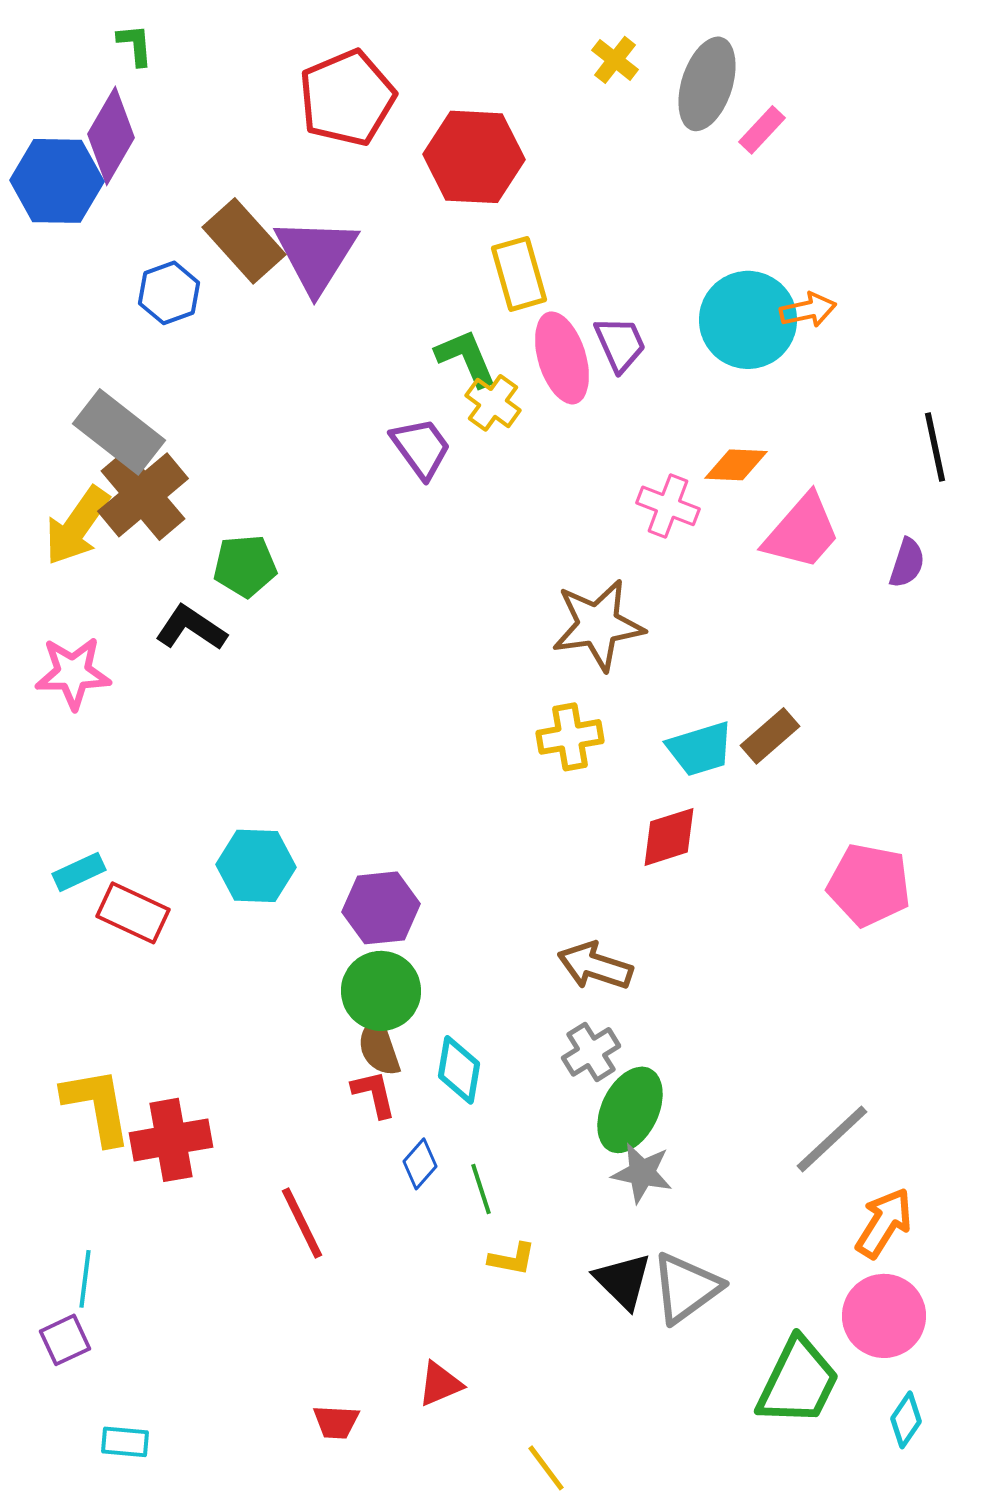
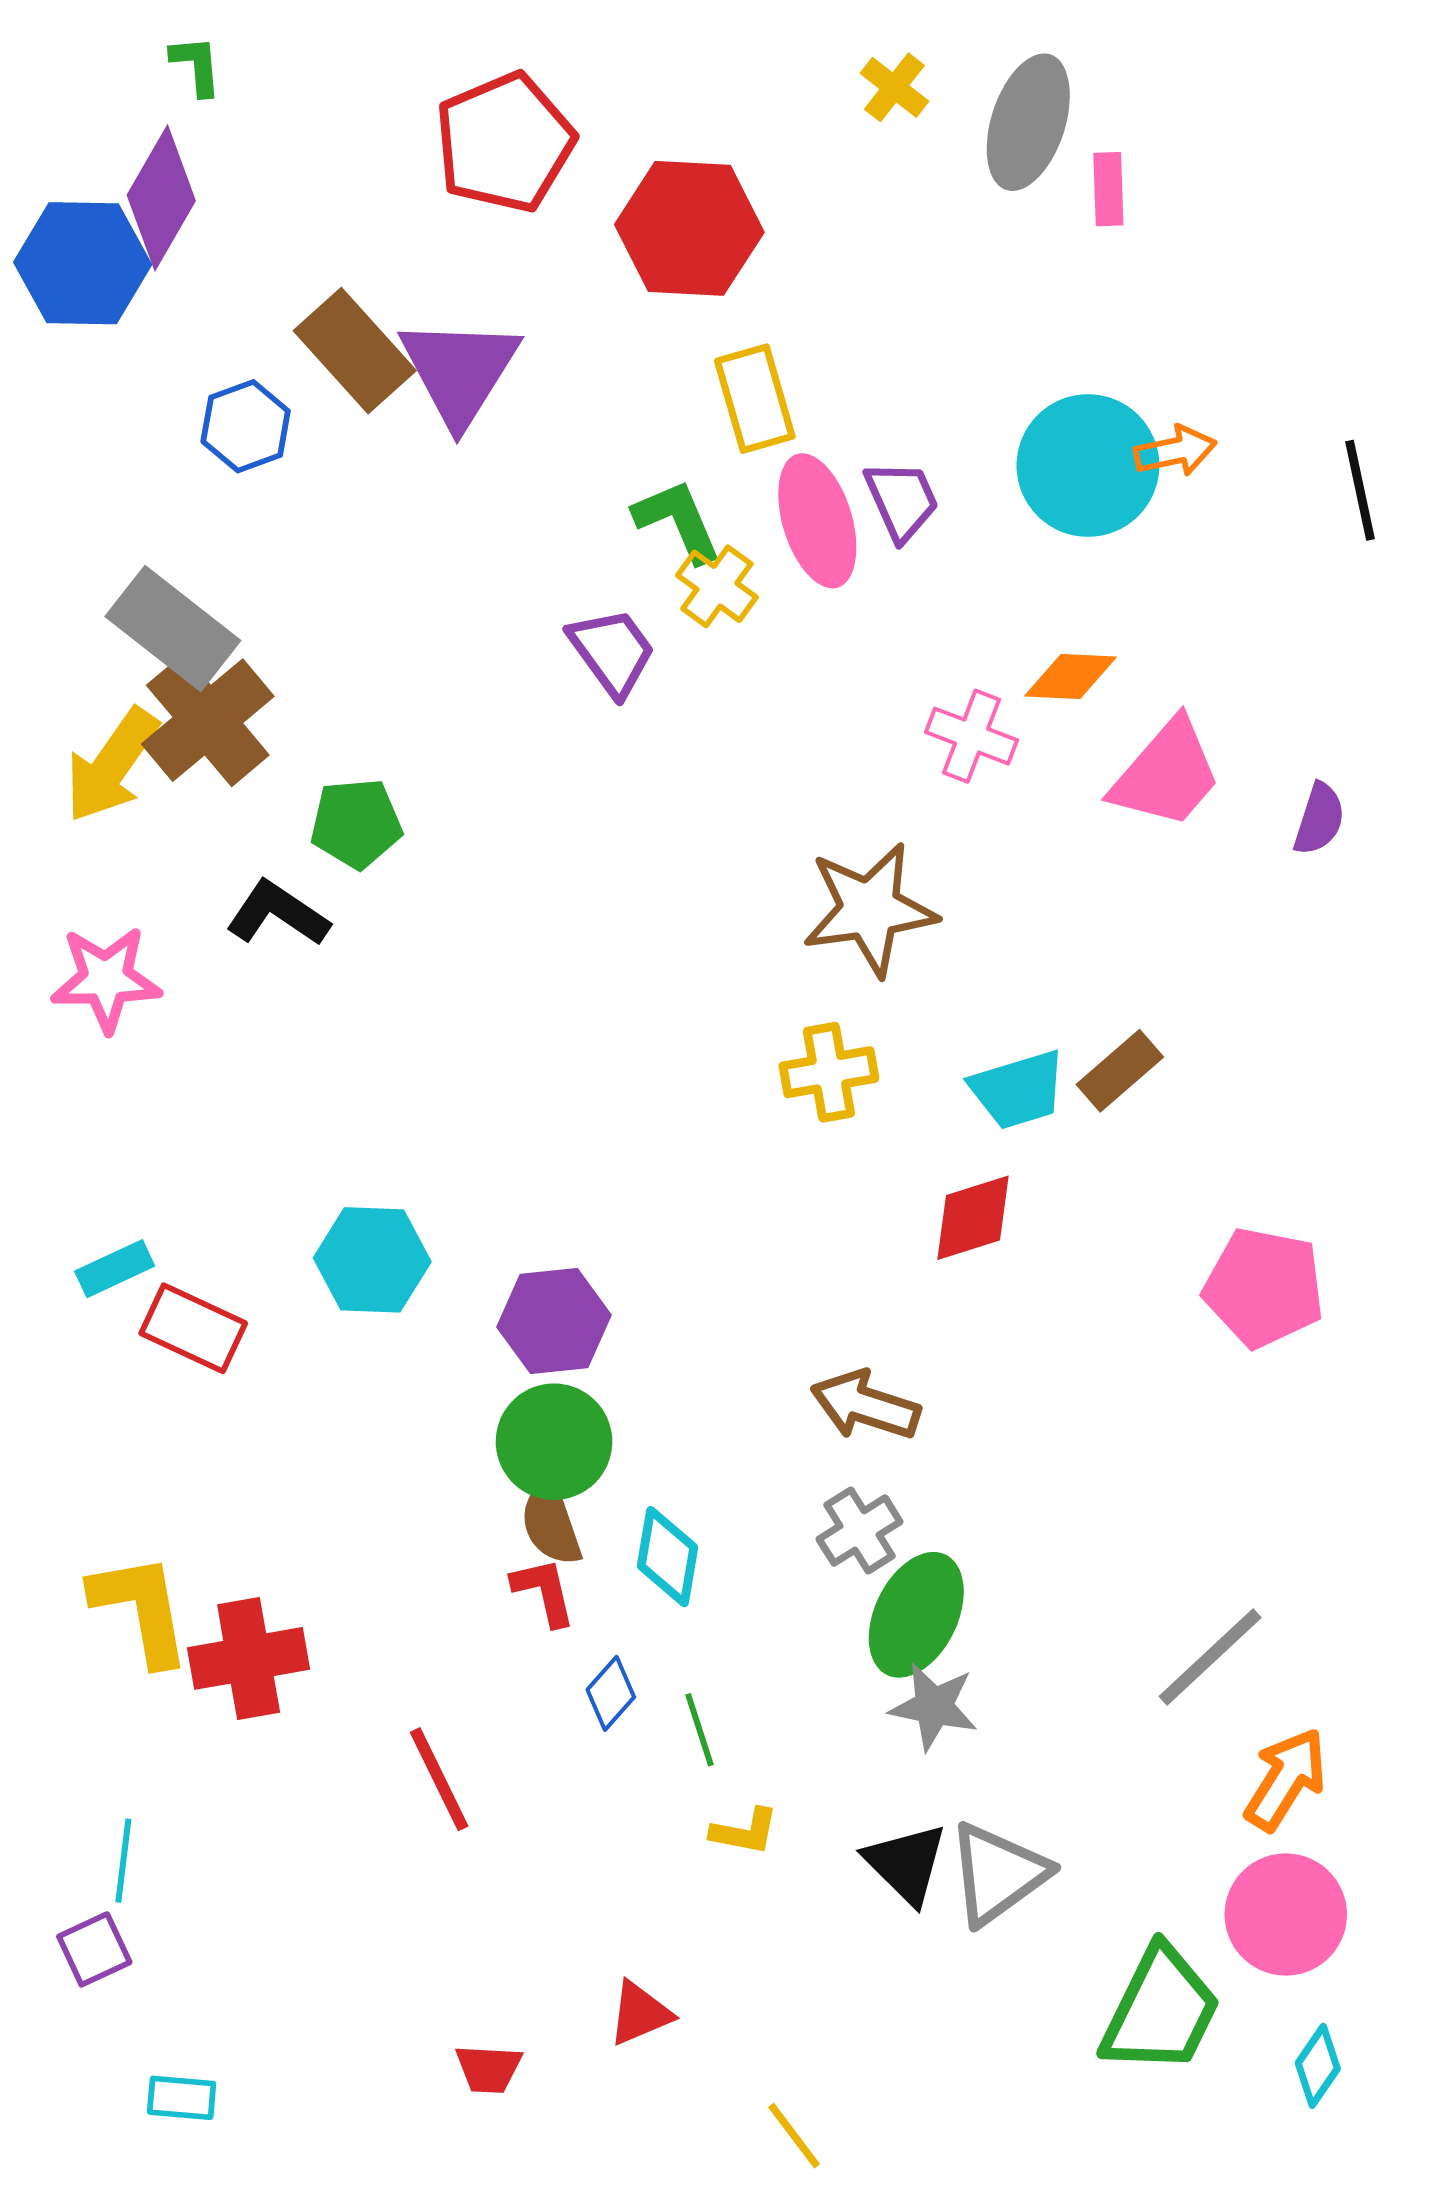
pink rectangle: (762, 130) -> (1108, 189), turned -45
black line: (935, 447) -> (1360, 490), moved

